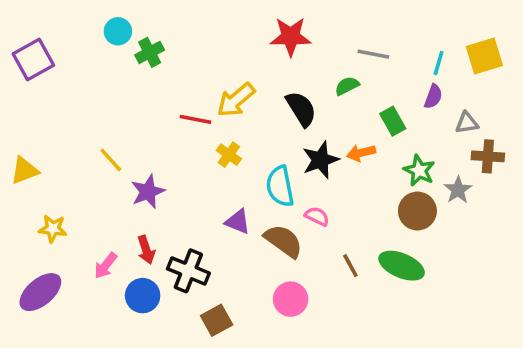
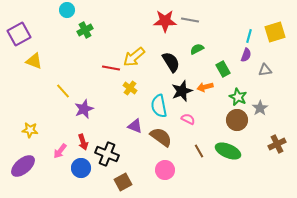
cyan circle: (118, 31) -> (67, 10), moved
gray line: (373, 54) -> (190, 20), moved
brown cross: (488, 156) -> (277, 144), moved, turned -30
yellow triangle: (25, 170) -> (34, 61), moved, turned 42
pink semicircle: (317, 216) -> (188, 119), moved

